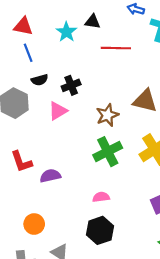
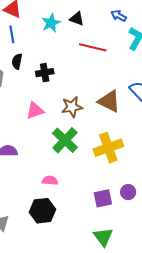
black semicircle: (40, 80) -> (17, 61), turned 105
pink triangle: (58, 111) -> (35, 111), moved
green cross: (108, 152) -> (65, 140), turned -32

